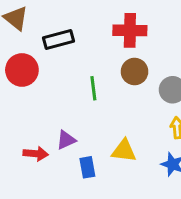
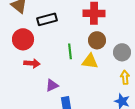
yellow triangle: (124, 151) -> (90, 61), moved
red arrow: (36, 154) -> (32, 63), moved

